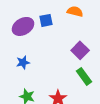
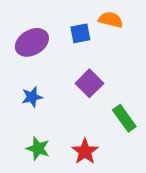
blue square: (46, 20) -> (80, 33), moved
purple square: (80, 50) -> (89, 83), moved

